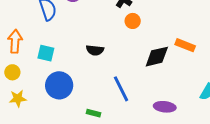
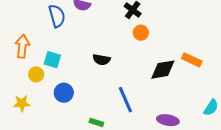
yellow circle: (12, 72) -> (36, 74), moved
blue circle: (59, 85) -> (64, 93), size x0.7

